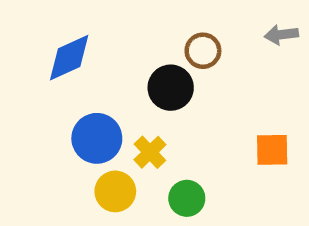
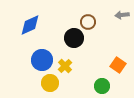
orange square: (272, 150) -> (118, 65), turned 35
green circle: (187, 198) -> (102, 86), moved

